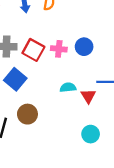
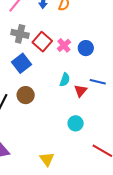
pink cross: (59, 49) -> (64, 45), turned 32
cyan semicircle: (68, 87) -> (65, 80), turned 104

